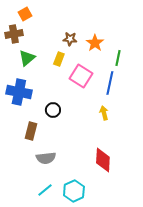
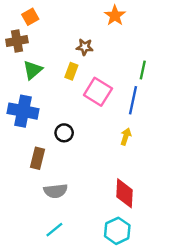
orange star: (95, 43) -> (115, 16), moved
yellow arrow: (104, 113) -> (126, 136), turned 32
cyan hexagon: (74, 191) -> (117, 231), moved

